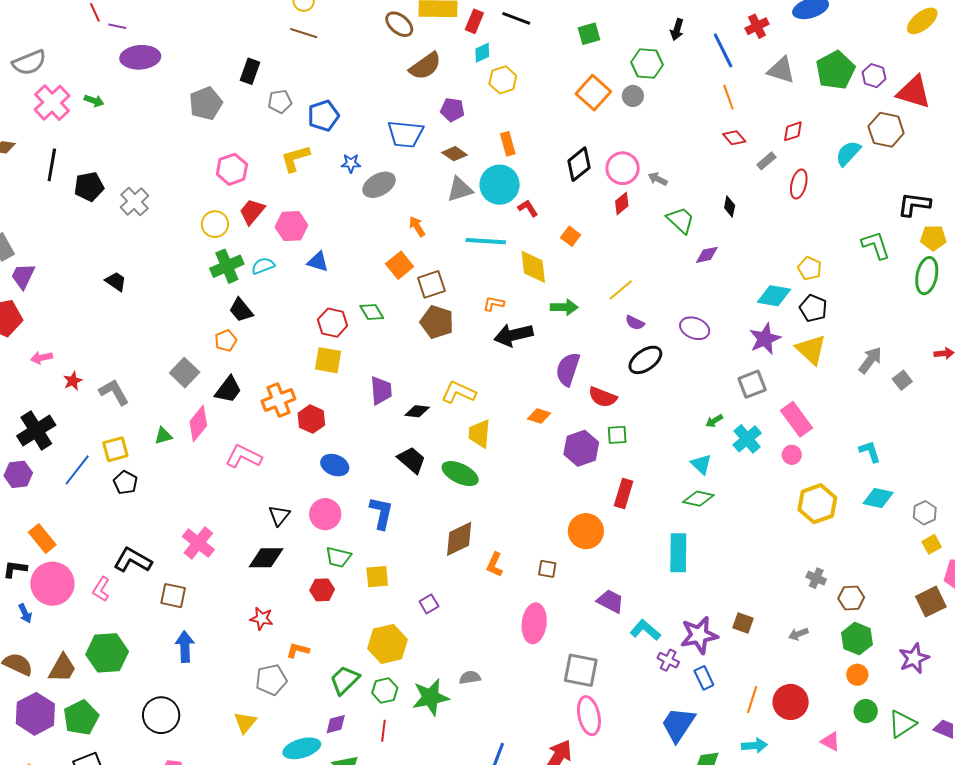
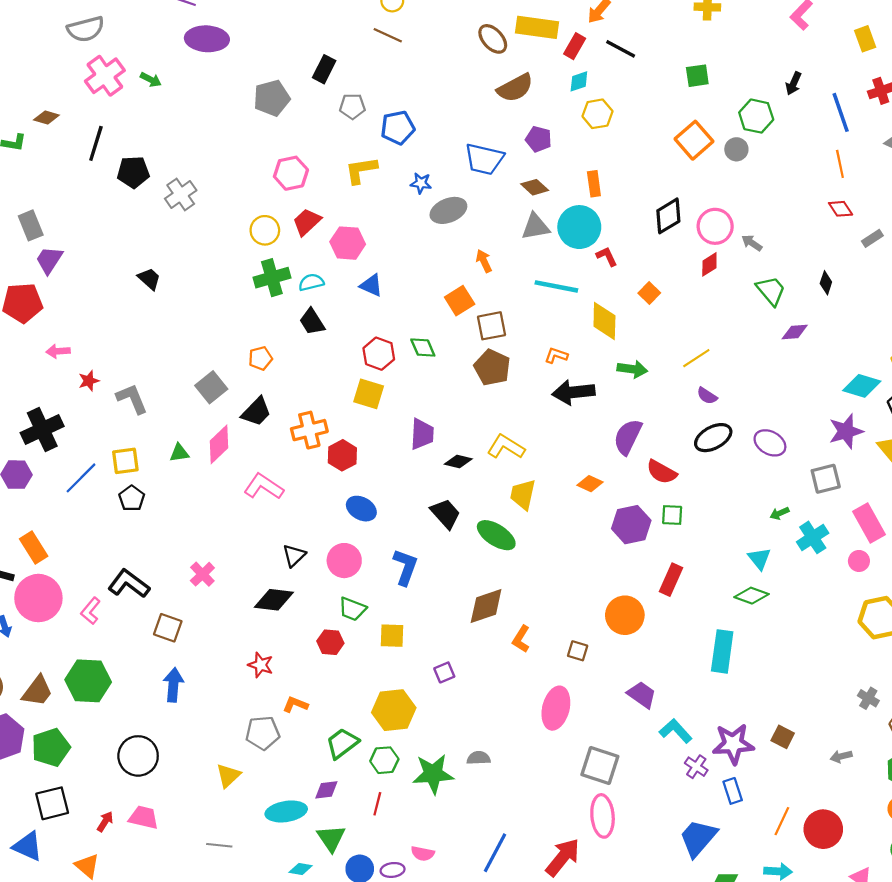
black trapezoid: (241, 310) -> (312, 322), moved
purple ellipse: (695, 328) -> (770, 443), moved
pink cross: (198, 543) -> (202, 574), size x0.7

